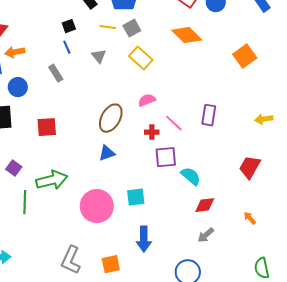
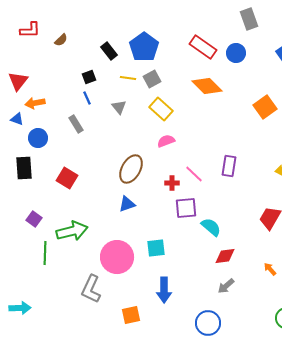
pink semicircle: (147, 100) -> (166, 141), moved
red square: (47, 127) -> (67, 178), turned 35
gray L-shape: (71, 260) -> (91, 289), moved

